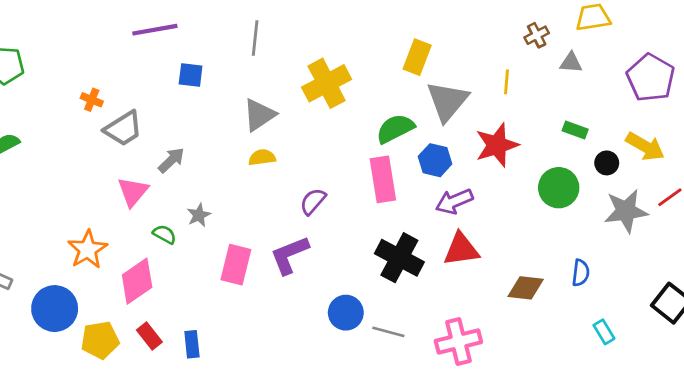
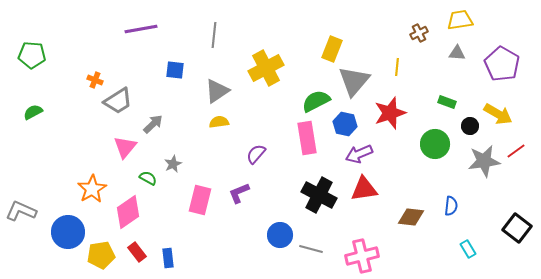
gray triangle: (571, 63) -> (457, 53), moved
blue square: (191, 75) -> (175, 70), moved
purple L-shape: (289, 255) -> (239, 193), size x0.7

